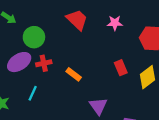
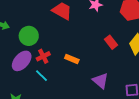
cyan line: (33, 93) -> (42, 76), moved, turned -56

